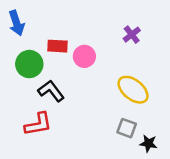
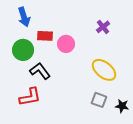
blue arrow: (16, 23) -> (24, 17), moved
black star: (148, 143) -> (122, 106), moved

